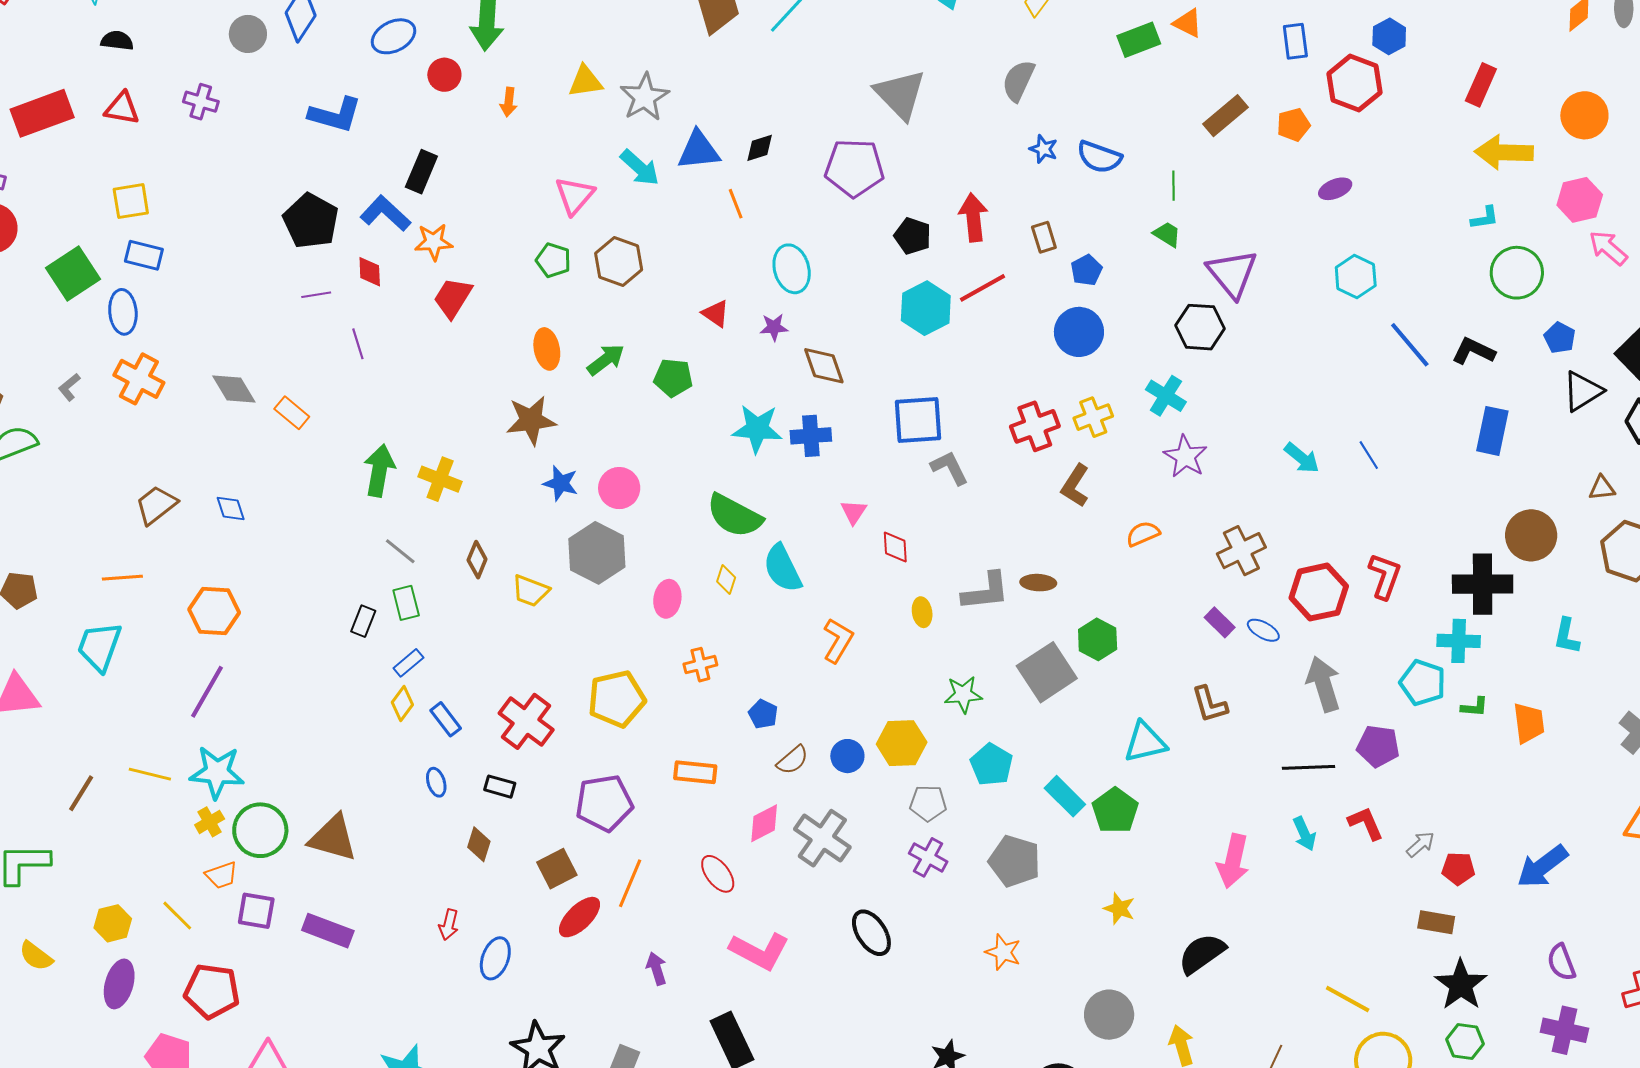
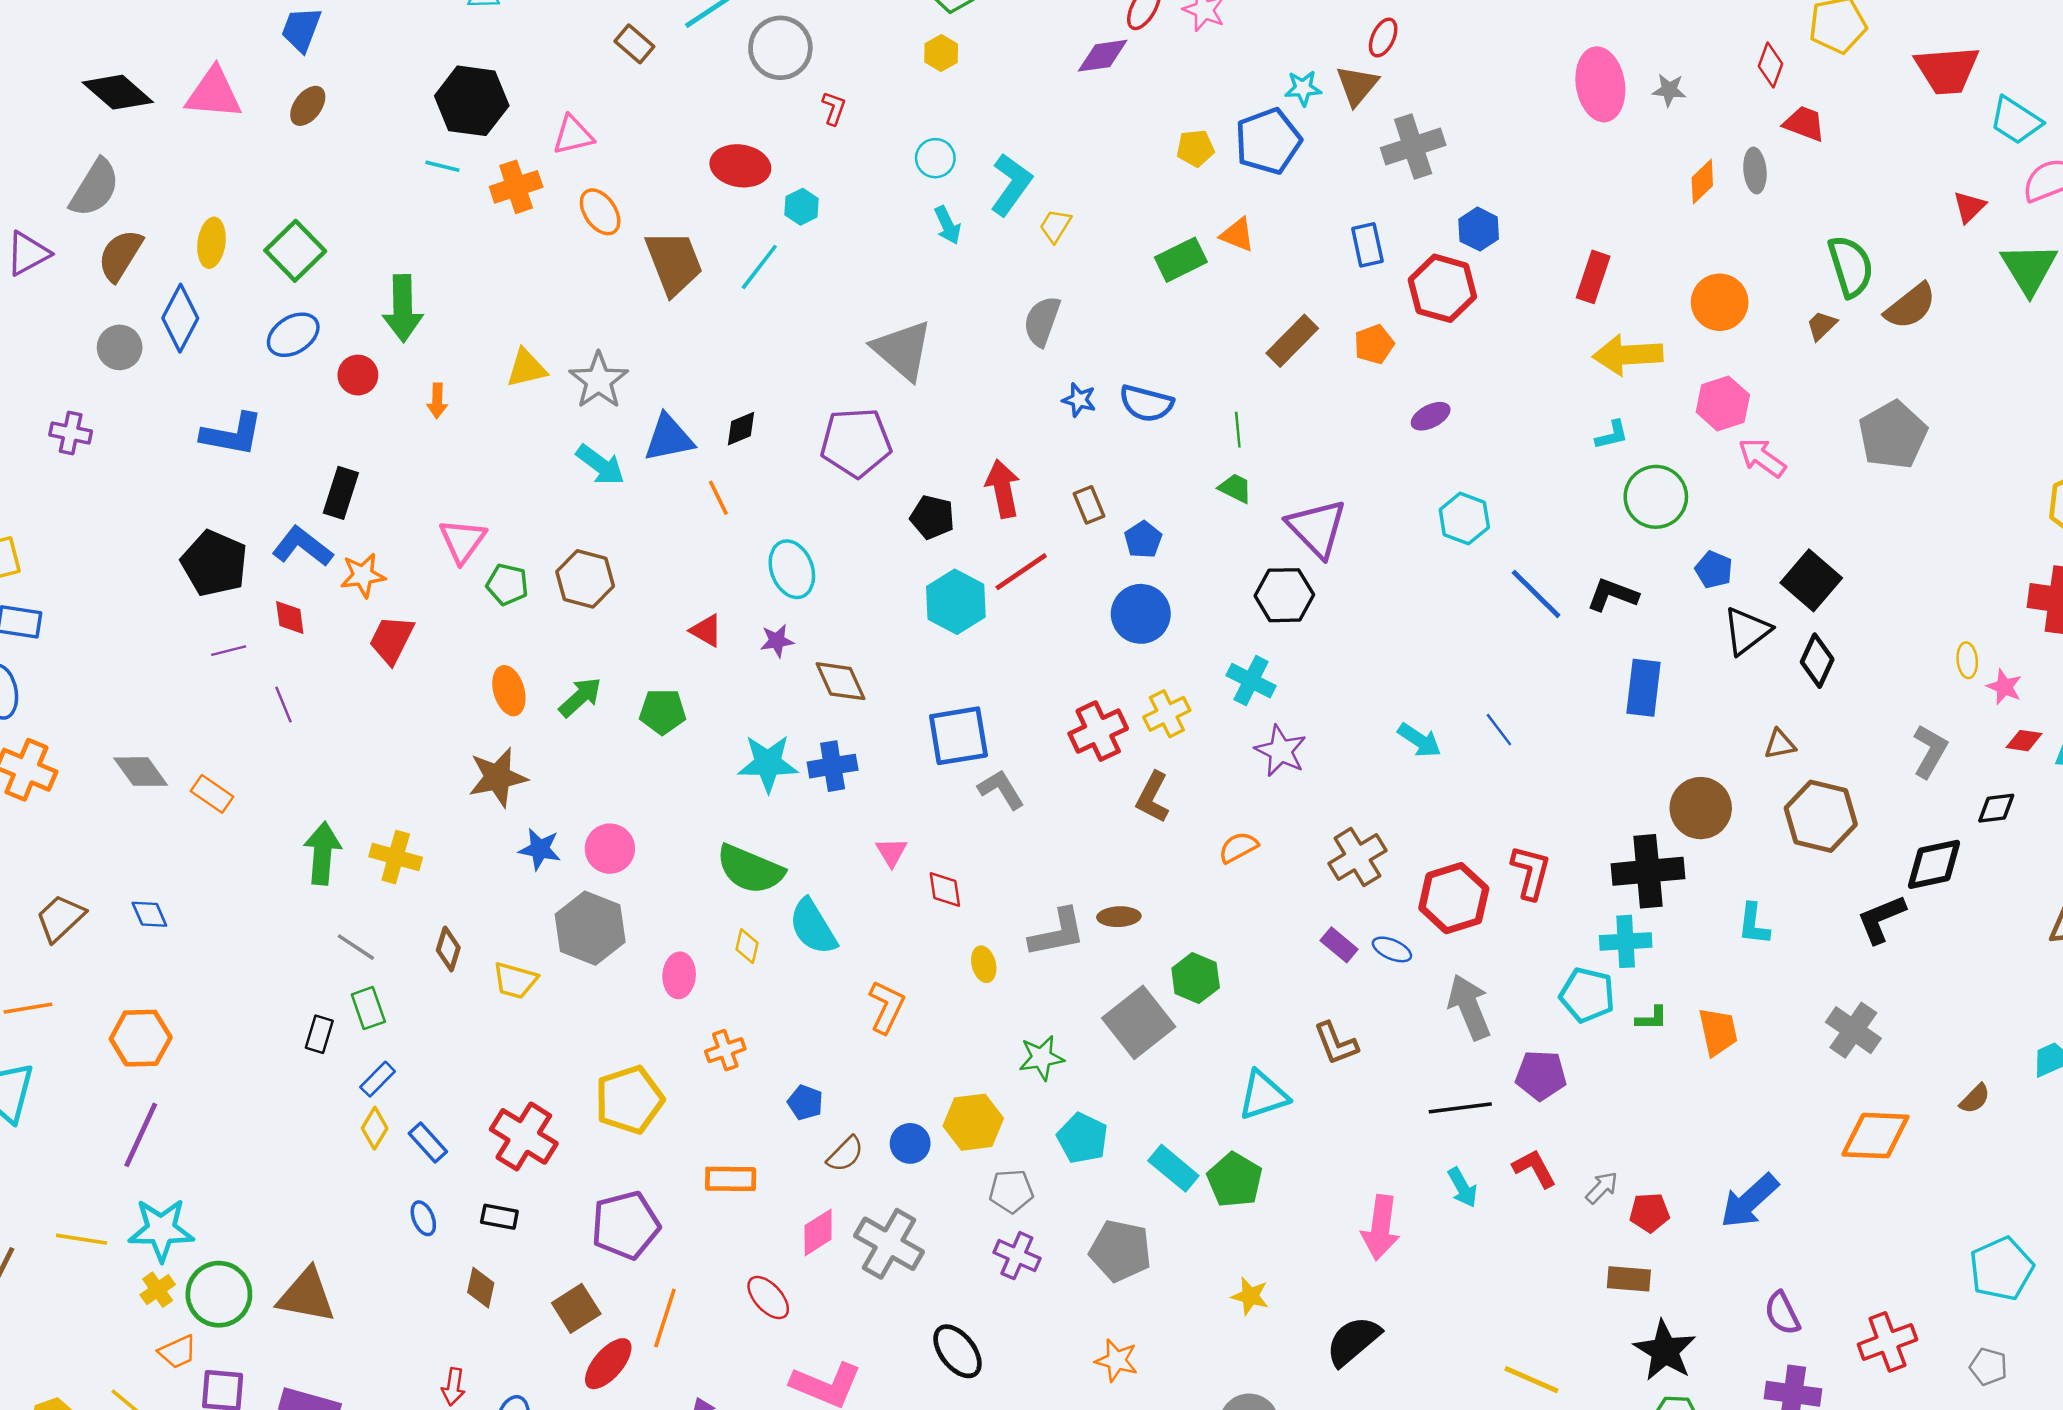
pink triangle: (575, 196) -> (463, 541), moved

